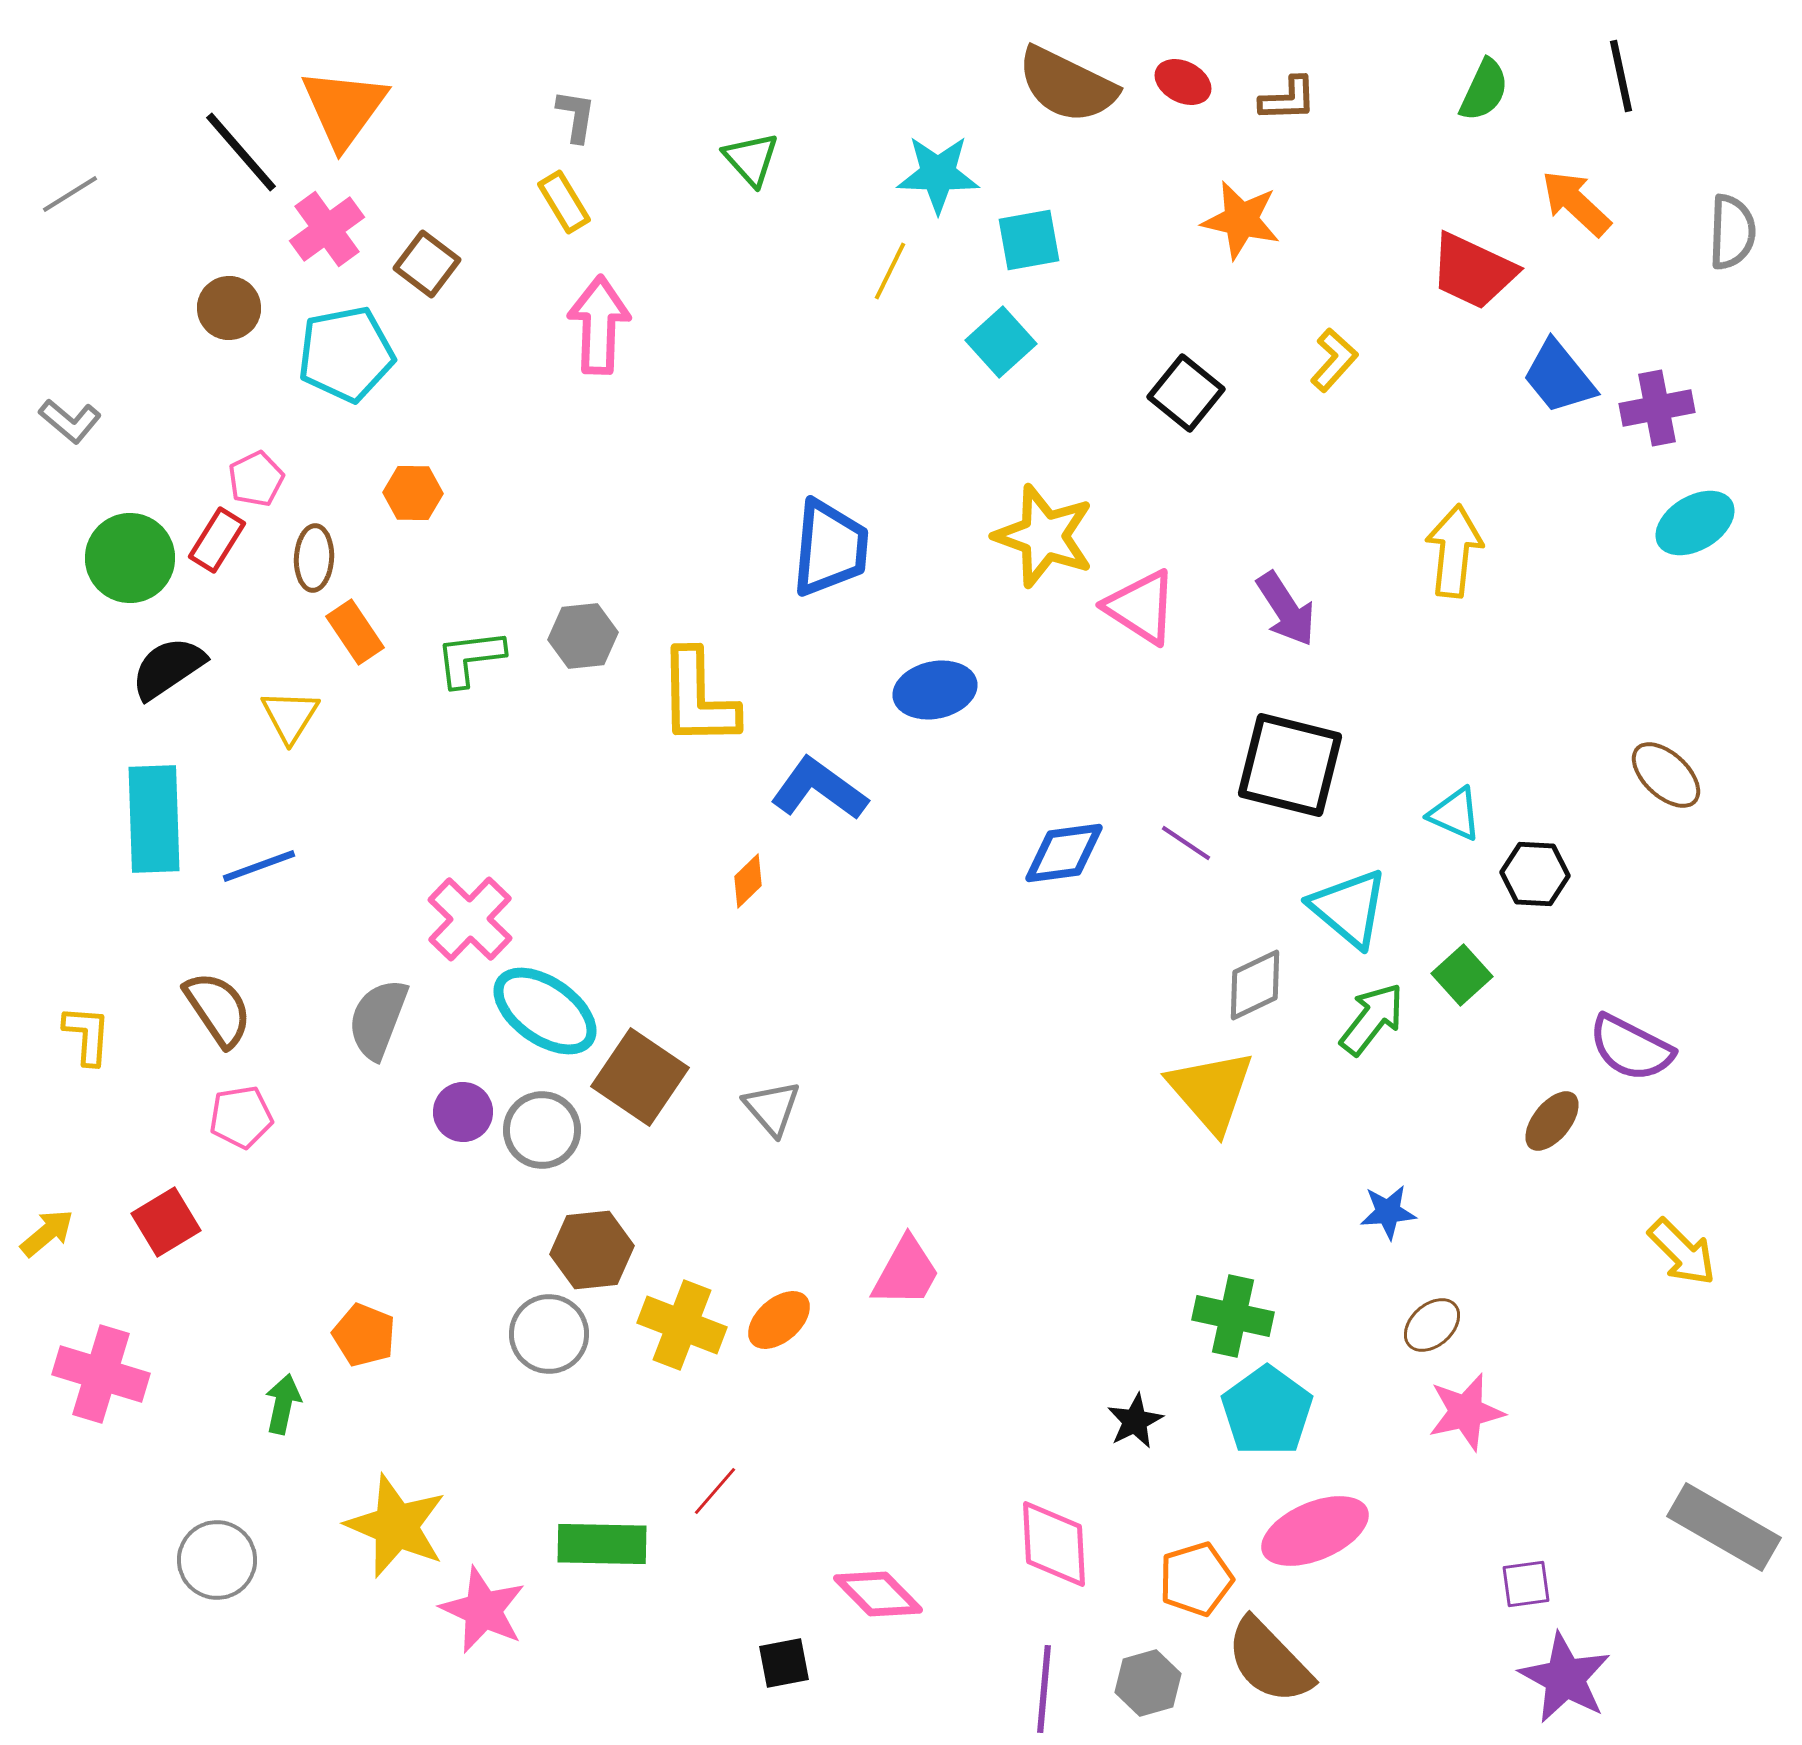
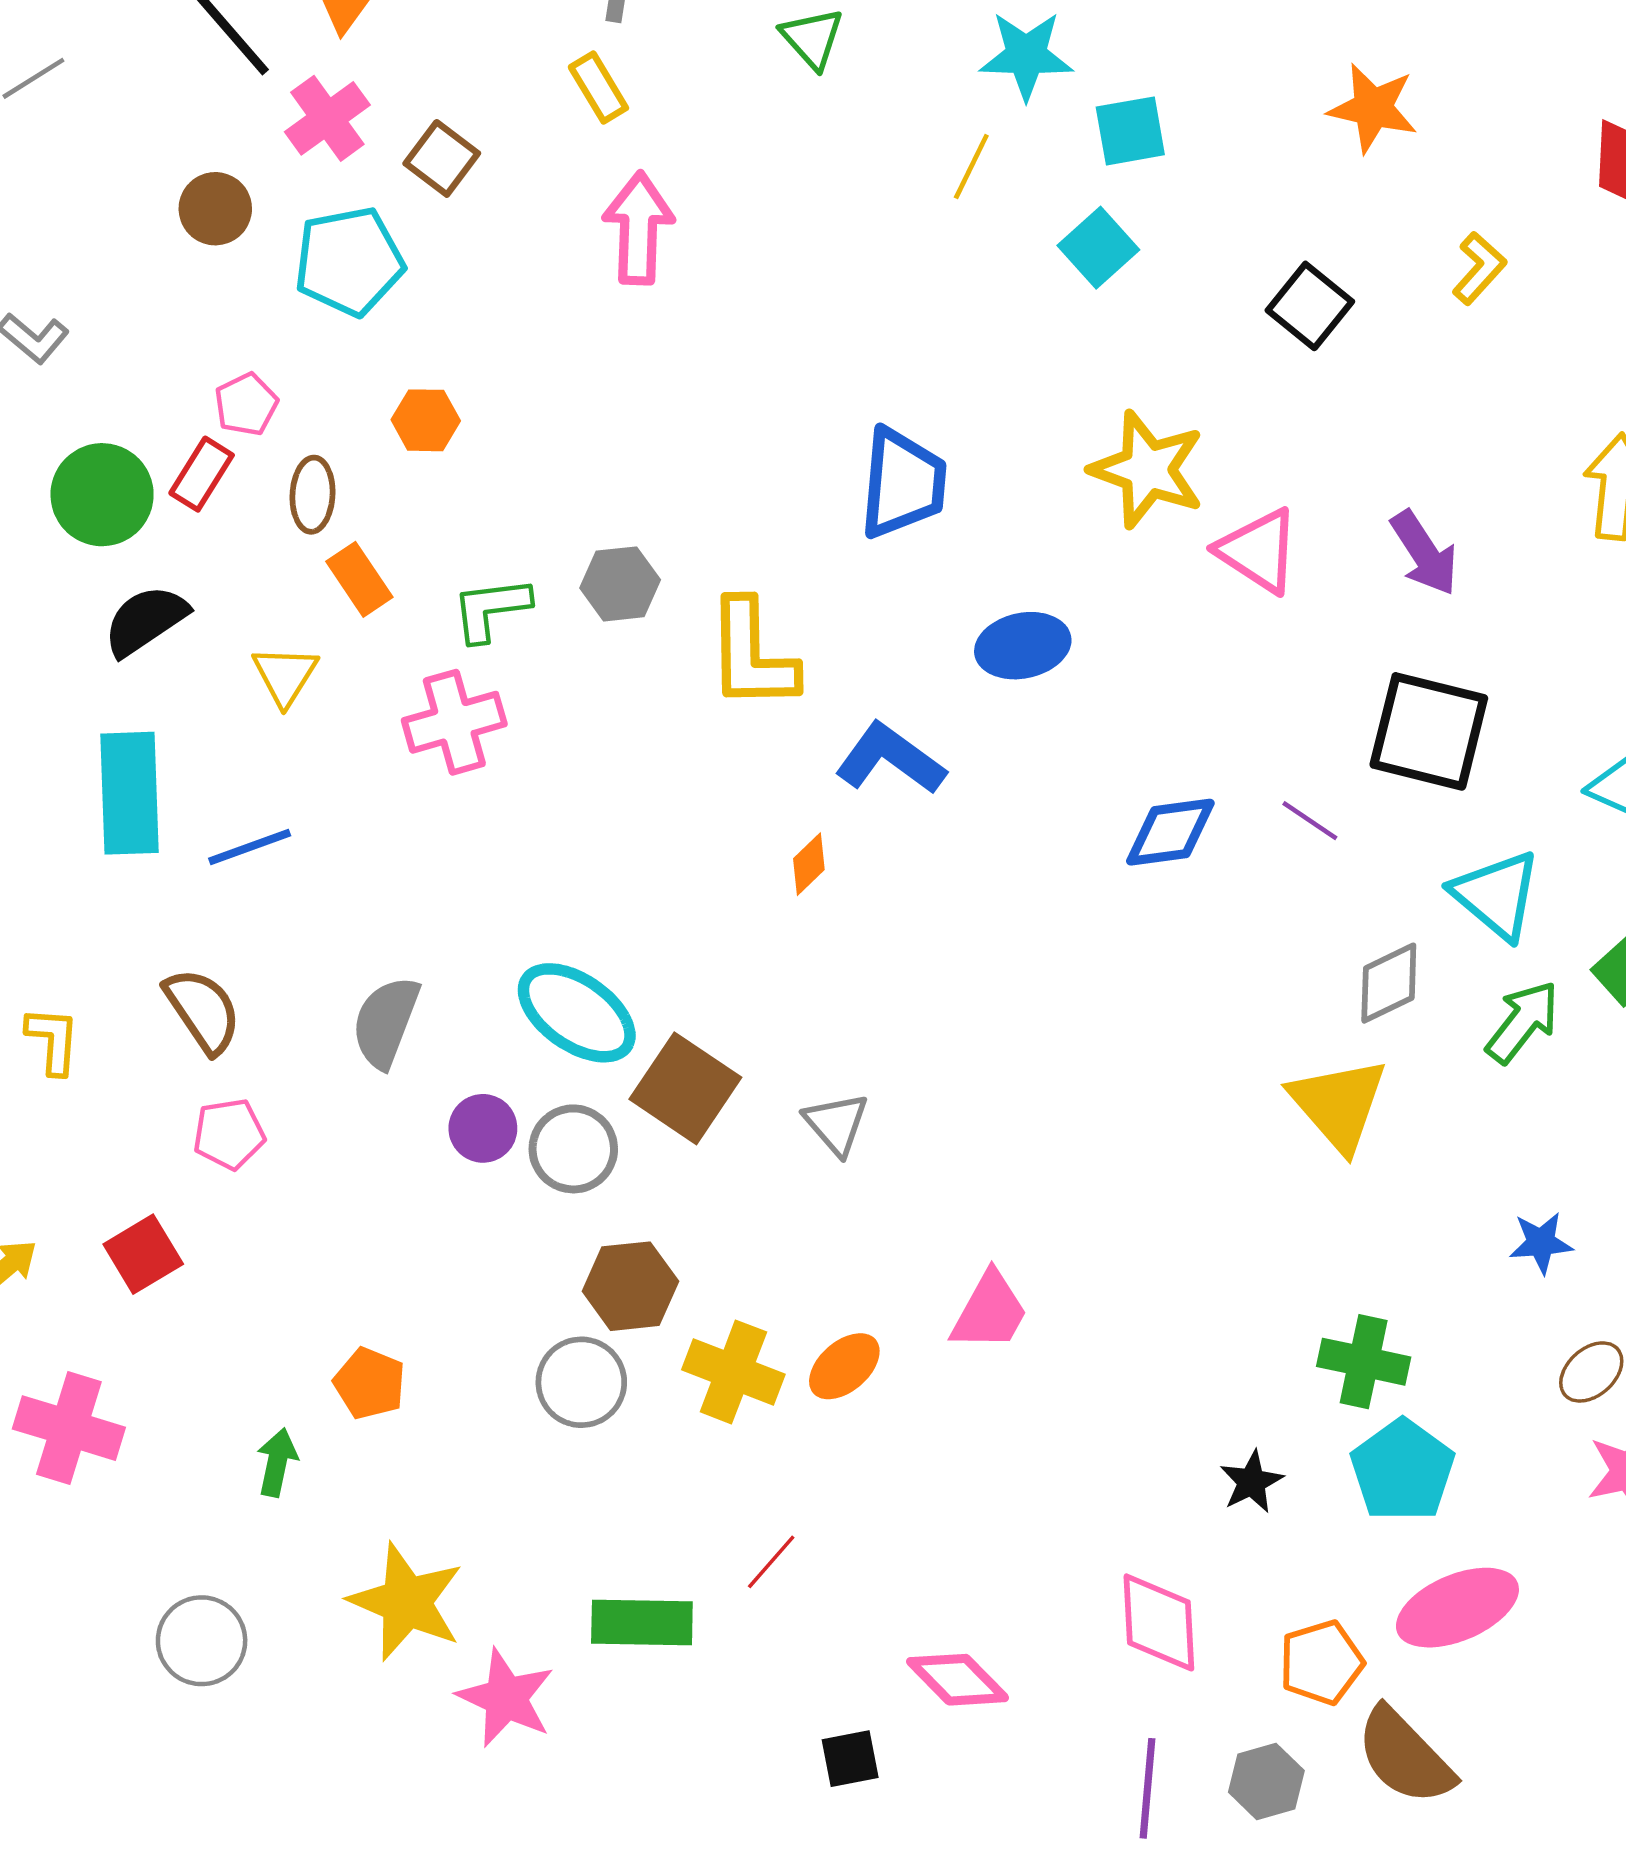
pink cross: (470, 919) -> (454, 722), moved, turned 30

